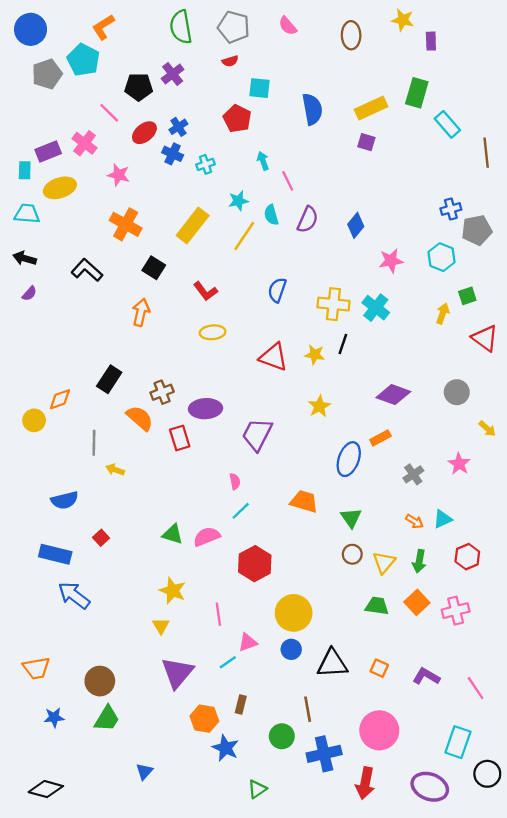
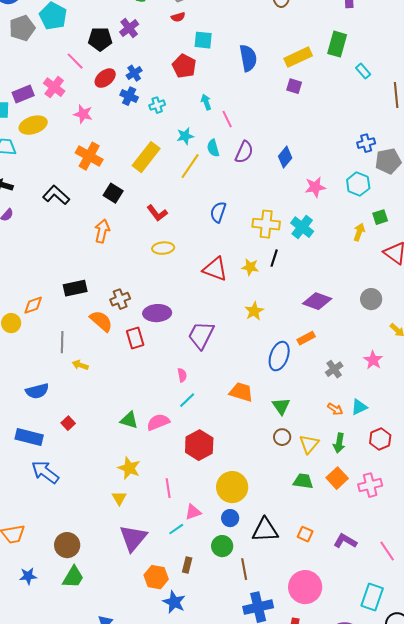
cyan rectangle: (447, 124) -> (363, 71), size x0.7
black rectangle: (109, 379) -> (75, 288), turned 45
green circle: (282, 736) -> (222, 546), moved

